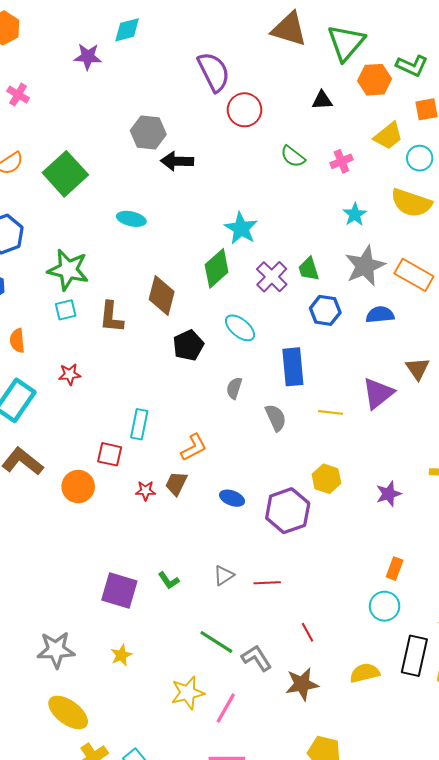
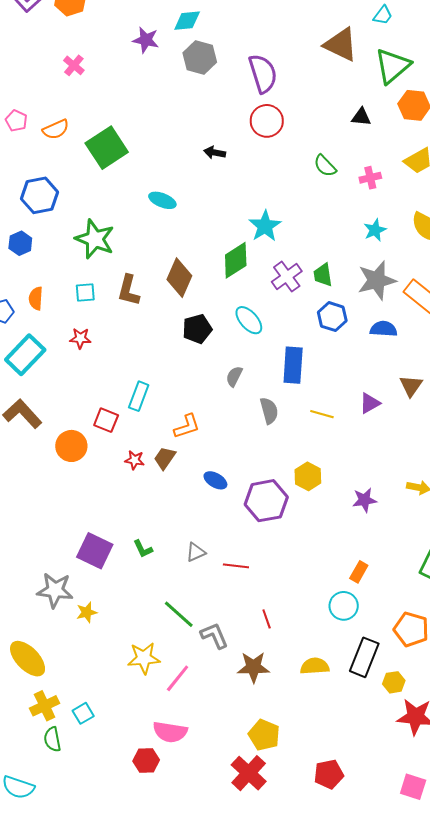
red circle: (245, 110) -> (267, 121), moved
gray hexagon: (148, 132) -> (200, 57), moved
black arrow: (177, 161) -> (215, 153), size x0.7
cyan square: (66, 310) -> (85, 293), moved
purple triangle: (378, 393) -> (370, 403), size x0.7
gray star: (56, 650) -> (55, 590), moved

